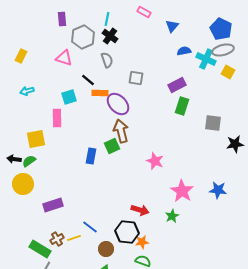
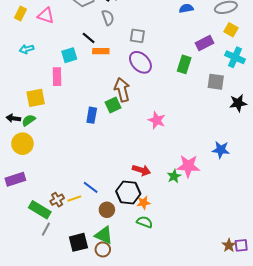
pink triangle: (64, 58) -> (46, 16), moved
cyan cross: (206, 59) -> (235, 57), moved
purple rectangle: (177, 85) -> (205, 43), moved
purple ellipse: (118, 104) -> (140, 62), moved
pink star: (182, 191) -> (188, 166), moved, turned -30
purple rectangle: (53, 205) -> (15, 179), moved

